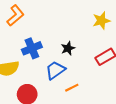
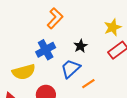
orange L-shape: (15, 15) -> (55, 18), moved
yellow star: (101, 21) -> (113, 27), moved

